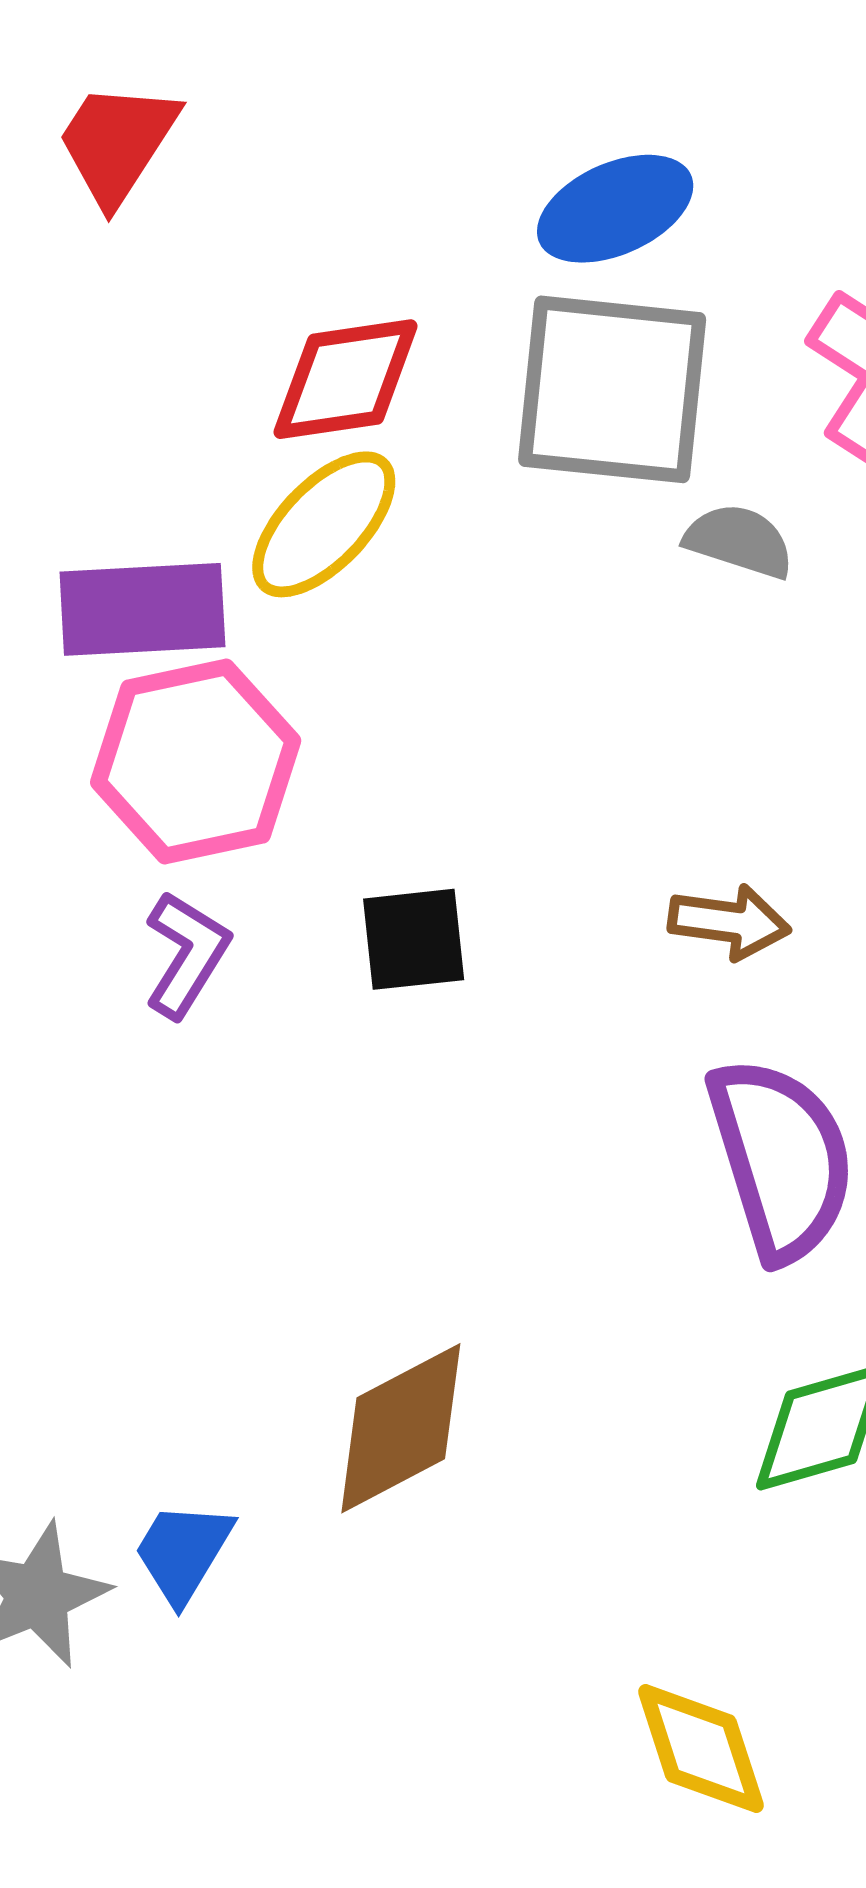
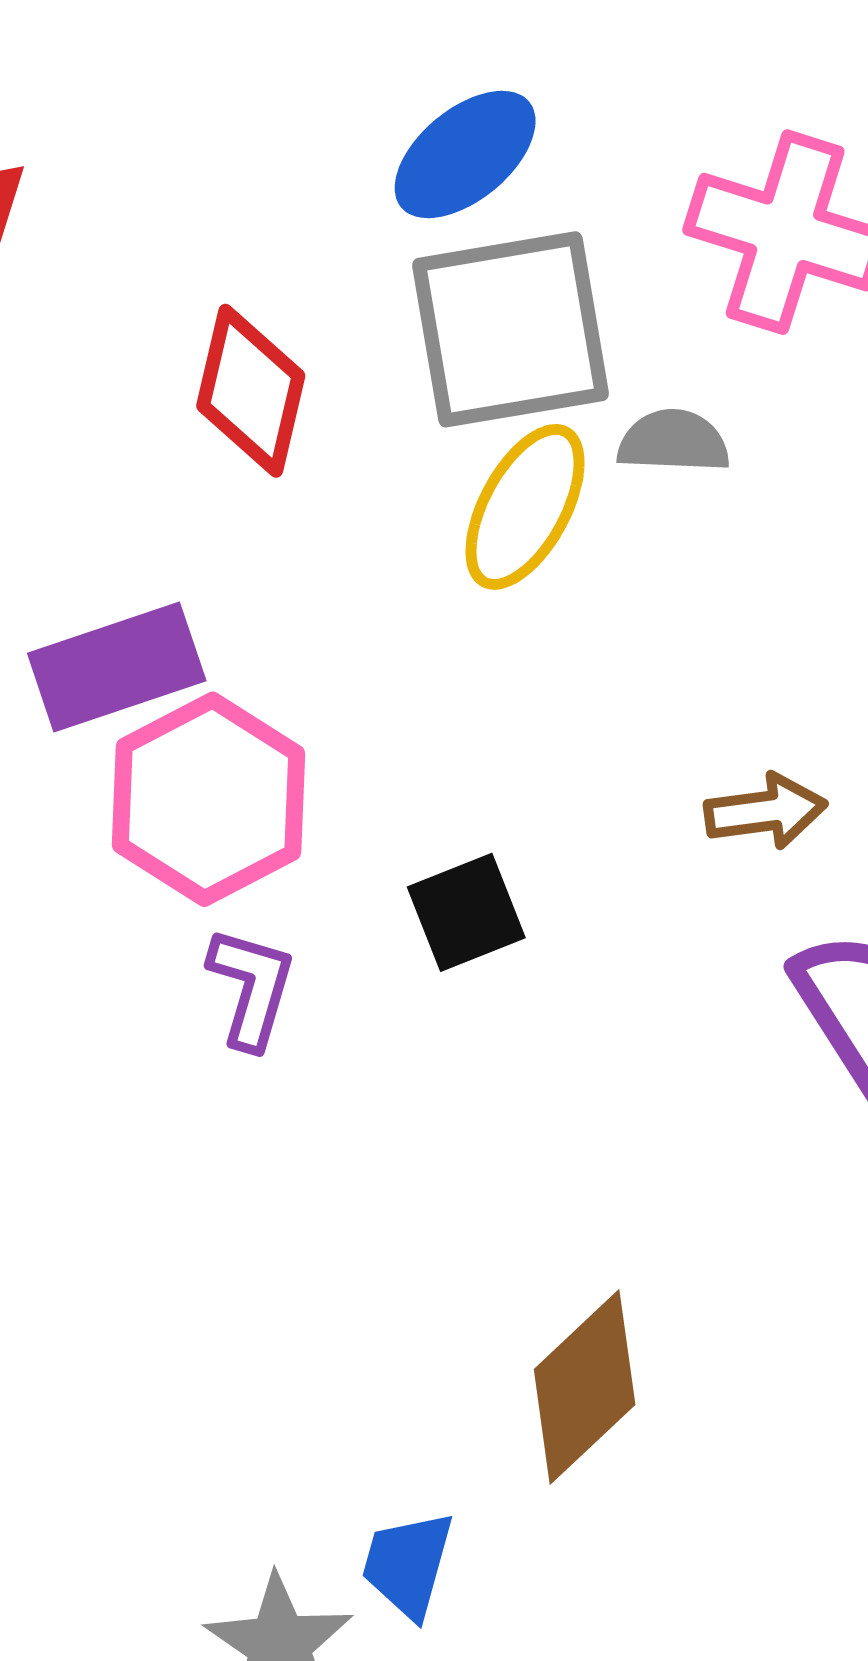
red diamond: (346, 379) -> (251, 391), turned -53
yellow ellipse: (324, 524) -> (525, 507), moved

